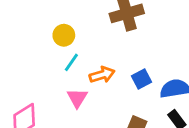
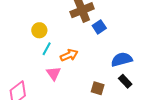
blue square: (141, 79) -> (99, 27), moved

